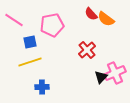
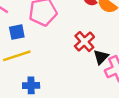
black triangle: (101, 77) -> (101, 57), moved

